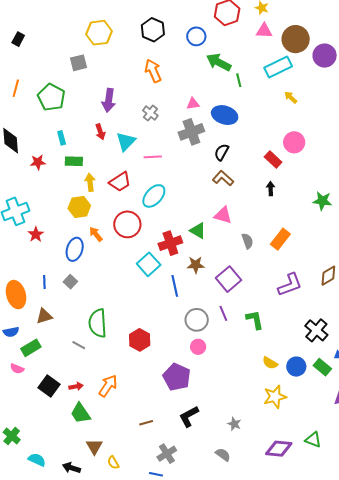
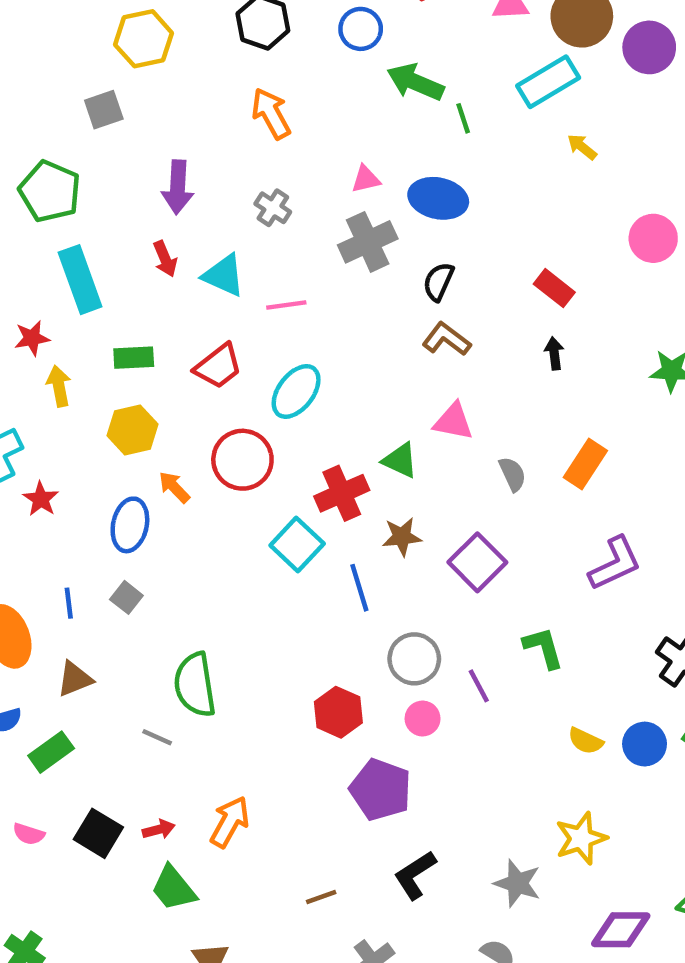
cyan rectangle: (62, 138) -> (80, 280), size x2.0
cyan triangle: (126, 141) -> (224, 275), turned -45
pink circle: (294, 142) -> (653, 238), moved
green rectangle: (74, 161) -> (134, 358), moved
yellow arrow: (90, 182) -> (59, 386), moved
purple line: (223, 313) -> (479, 686), moved
red hexagon: (140, 340) -> (338, 712), moved
pink semicircle: (17, 369) -> (29, 834), moved
yellow star: (275, 397) -> (581, 838), moved
gray star: (234, 424) -> (517, 883), size x1.5

